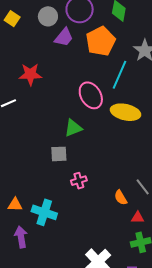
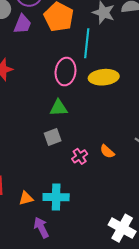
pink ellipse: (91, 95) -> (66, 72), turned 56
green triangle: (73, 128) -> (59, 108), turned 36
orange semicircle: (121, 198) -> (107, 151), moved

